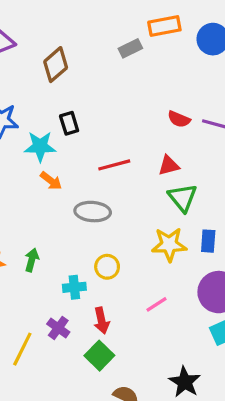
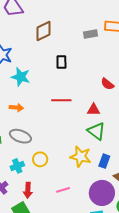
black rectangle: (69, 123) -> (61, 62), moved
orange arrow: (51, 181) -> (16, 108), moved, turned -48
green triangle: (183, 198) -> (96, 131), turned -30
gray ellipse: (93, 212) -> (20, 136), moved
cyan cross: (74, 287) -> (17, 166), turned -32

